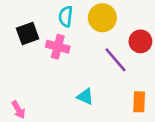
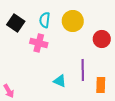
black square: (28, 34) -> (16, 23), moved, turned -36
purple line: (116, 60) -> (83, 70), moved, turned 40

